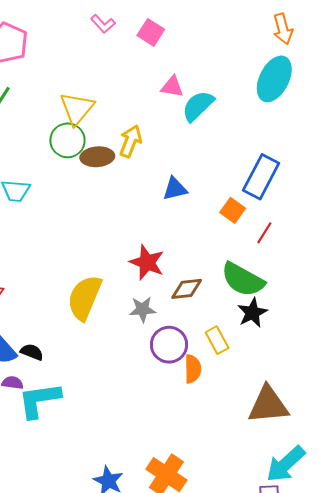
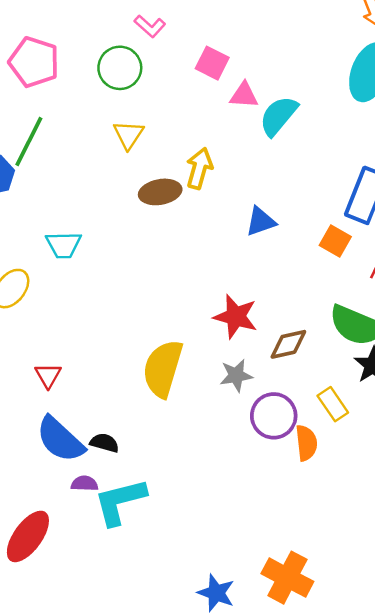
pink square: (151, 32) -> (212, 63), moved
yellow triangle: (77, 109) -> (129, 135), size x0.7
green circle: (67, 140) -> (120, 68), moved

